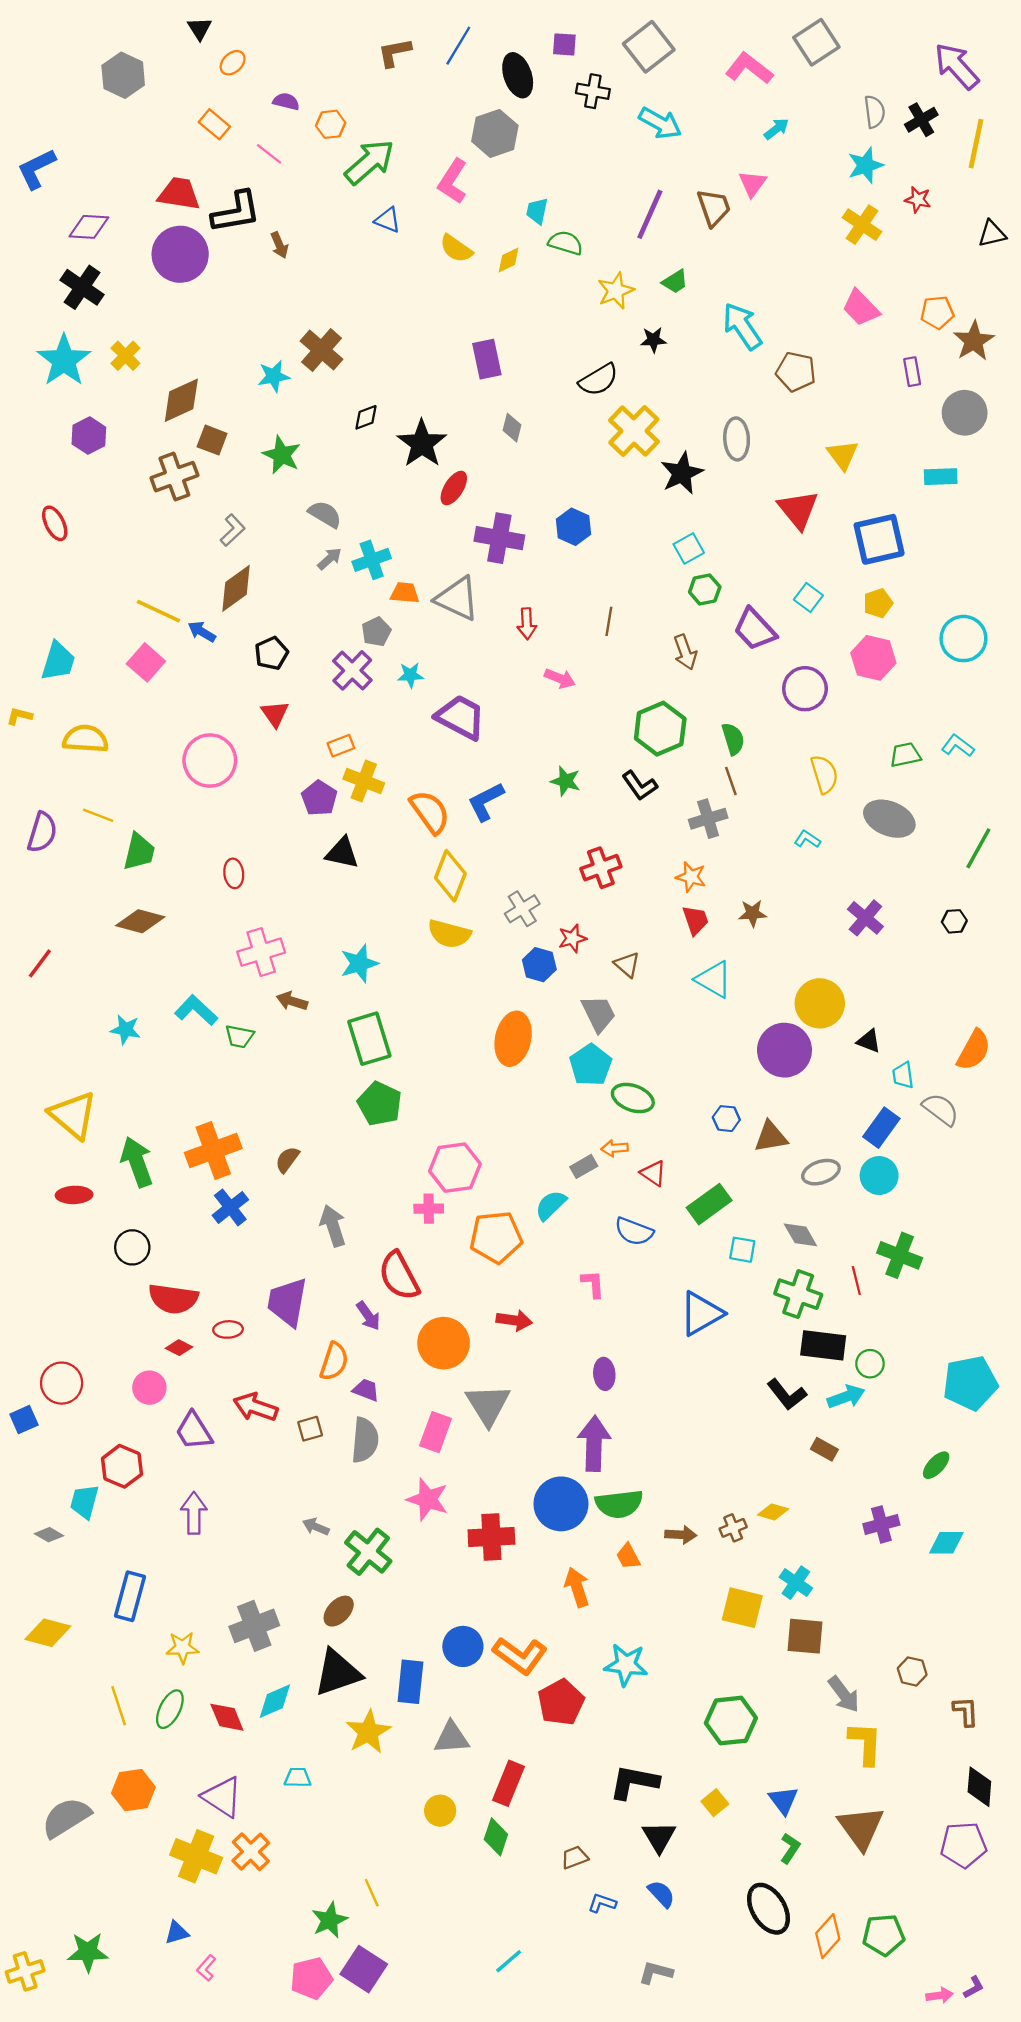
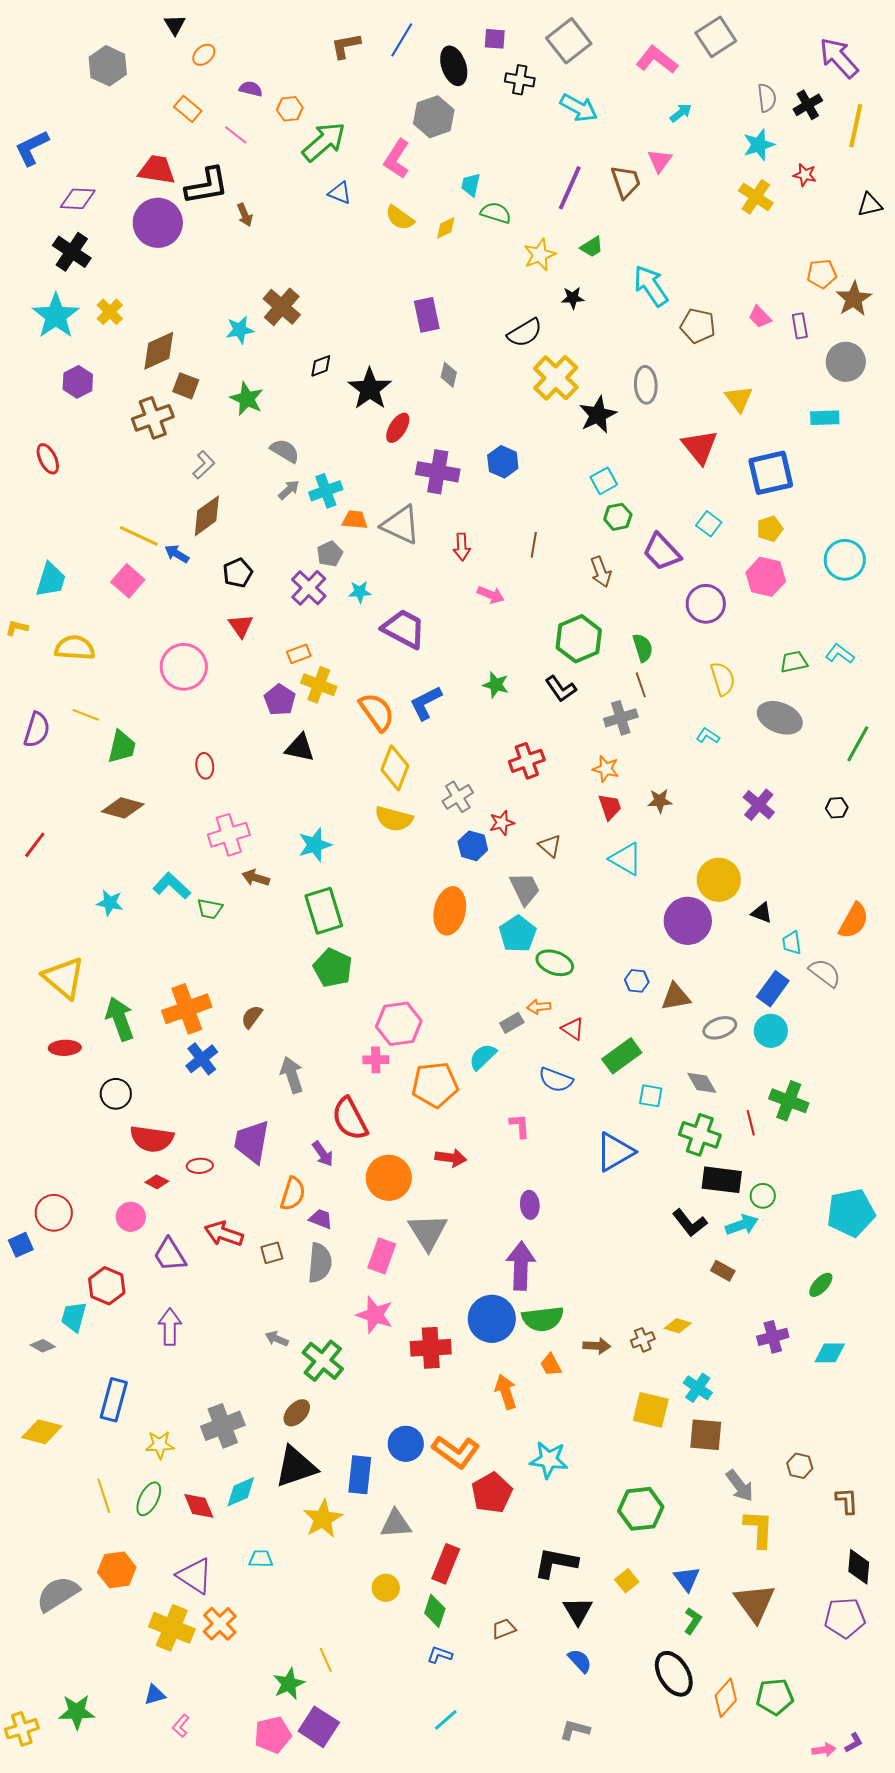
pink trapezoid: (861, 308) -> (760, 317), moved, size x0.7
blue L-shape: (602, 1903) -> (440, 1655), moved

